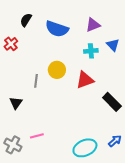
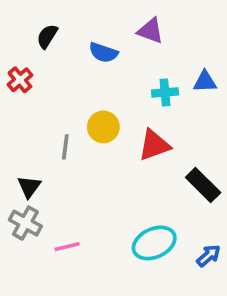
purple triangle: (93, 25) -> (151, 31), moved, turned 42
blue semicircle: (57, 29) -> (103, 53), size x0.7
blue triangle: (113, 45) -> (205, 82), turned -48
gray cross: (13, 145) -> (25, 223), moved
cyan ellipse: (85, 148) -> (154, 243), moved

